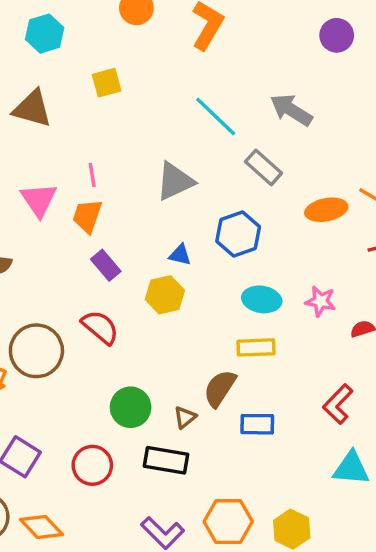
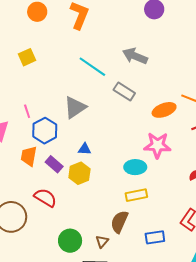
orange trapezoid: (87, 216) -> (29, 156), moved
blue hexagon: (238, 234) -> (45, 131), moved
purple rectangle: (106, 265) -> (54, 164), moved
pink star: (321, 301) -> (157, 145), moved, size x1.5
blue rectangle: (257, 424) -> (155, 237), moved

